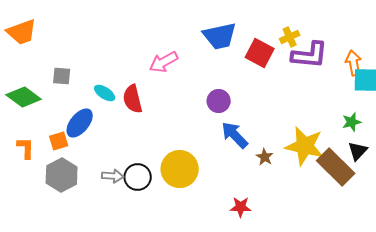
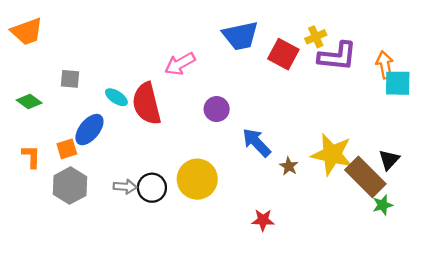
green diamond: (24, 97) -> (29, 102), size x0.7
red semicircle: (133, 99) -> (147, 104), size x1.4
purple circle: (219, 101) -> (217, 109), moved
green star: (352, 122) -> (383, 205), moved

